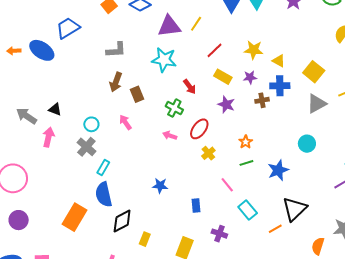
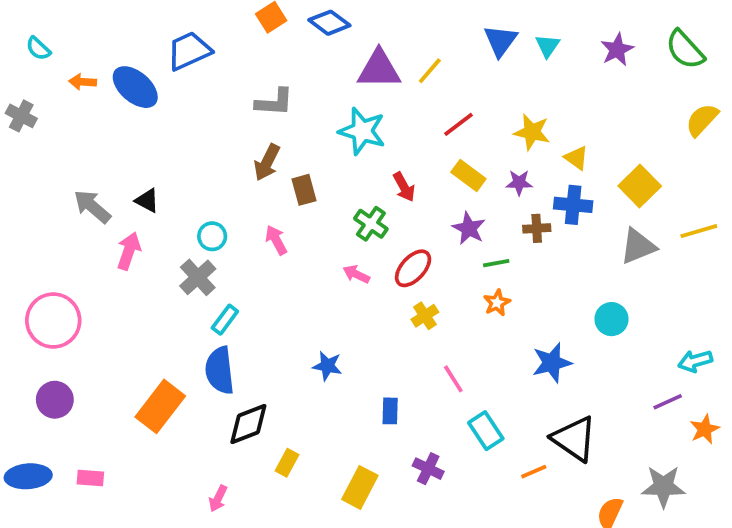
green line: (246, 163) -> (496, 263), moved
black triangle: (295, 209) -> (574, 439), turned -48

